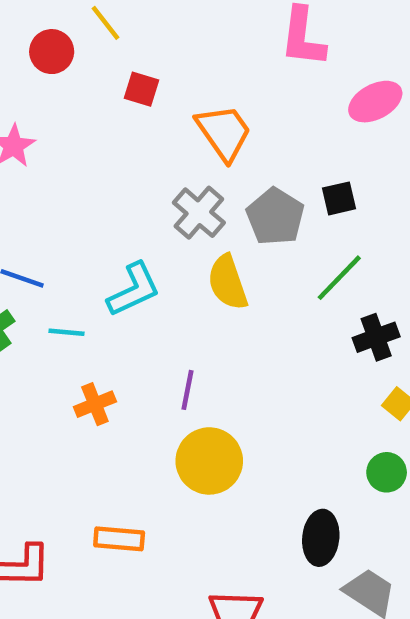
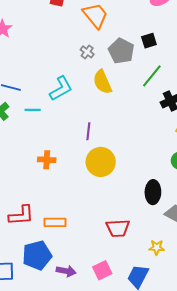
gray cross: (199, 213) -> (87, 52), size x0.6
orange cross: (95, 404) -> (47, 160), moved, turned 30
orange rectangle: (119, 539) -> (55, 222), moved

